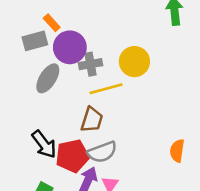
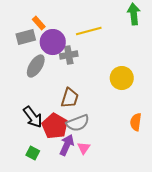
yellow circle: (134, 62) -> (122, 78), moved
yellow line: (106, 89) -> (89, 31), moved
red pentagon: (72, 156) -> (55, 126), turned -30

